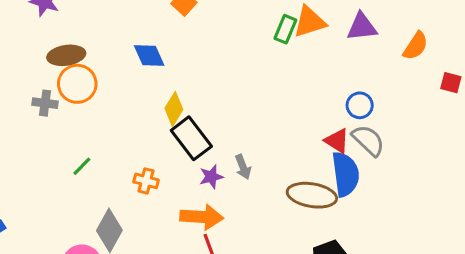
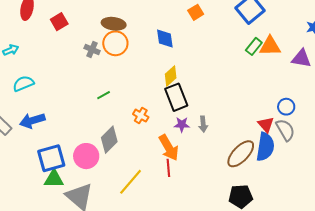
brown ellipse: (312, 195) -> (241, 154), turned -72
orange arrow: (202, 217) -> (169, 148), turned 40

